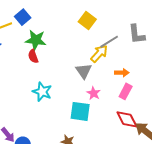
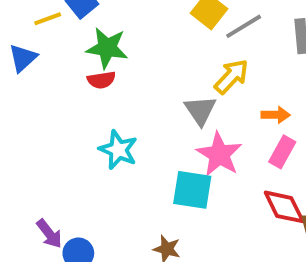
gray line: (109, 42) -> (244, 26), moved
red semicircle: (33, 56) -> (101, 80), turned -80
pink star: (94, 93) -> (219, 154), size x1.6

